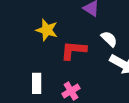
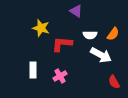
white semicircle: (109, 39) -> (90, 35), turned 136

